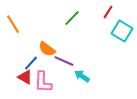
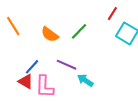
green line: (72, 18) -> (79, 31), moved
orange semicircle: (47, 49) -> (50, 34), moved

